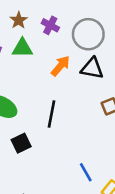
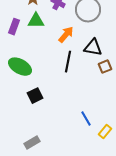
black triangle: (92, 68) -> (93, 48), moved
black line: (52, 114) -> (68, 62), moved

